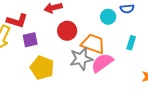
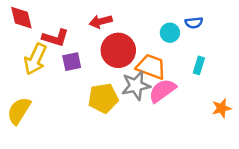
red circle: (67, 31) -> (118, 50), size x1.4
yellow pentagon: (42, 68) -> (103, 98), moved, turned -30

